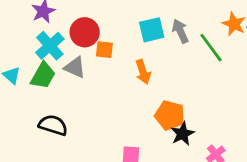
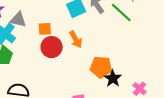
red circle: (85, 32) -> (52, 47), moved
gray triangle: (75, 67) -> (18, 20), moved

